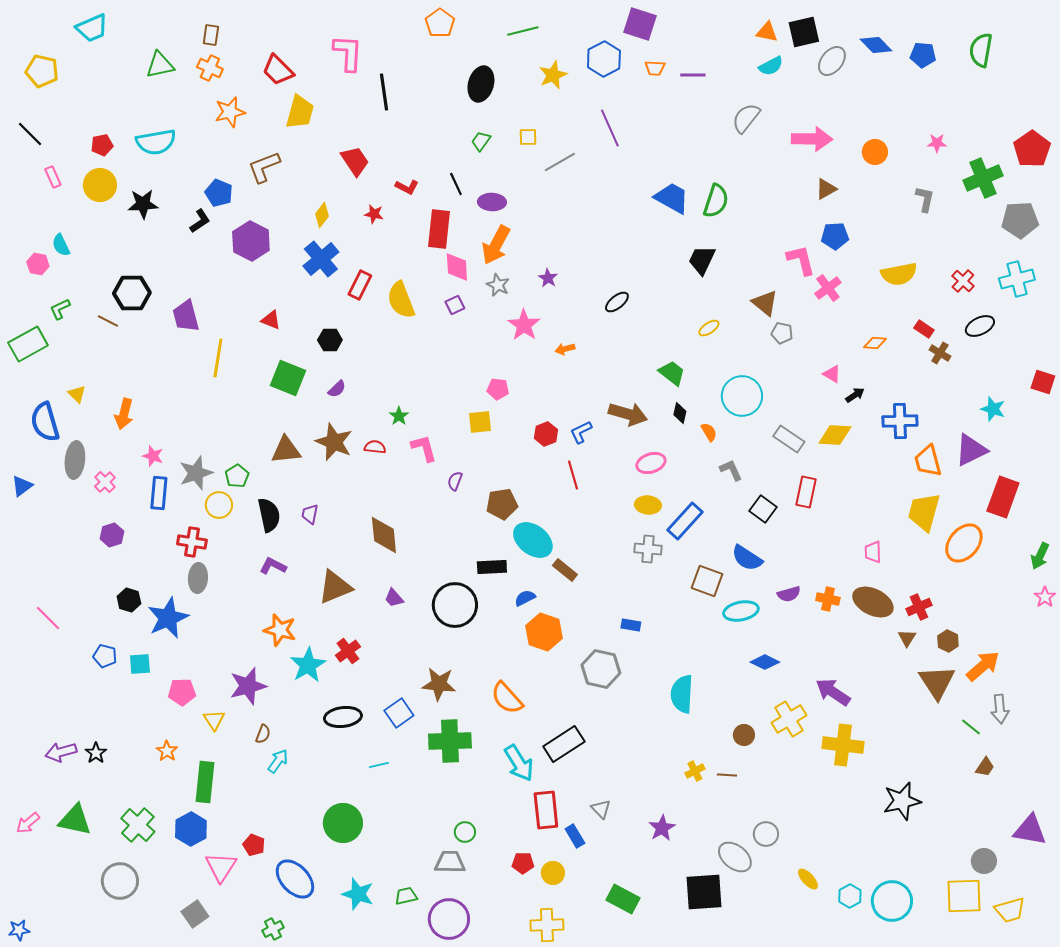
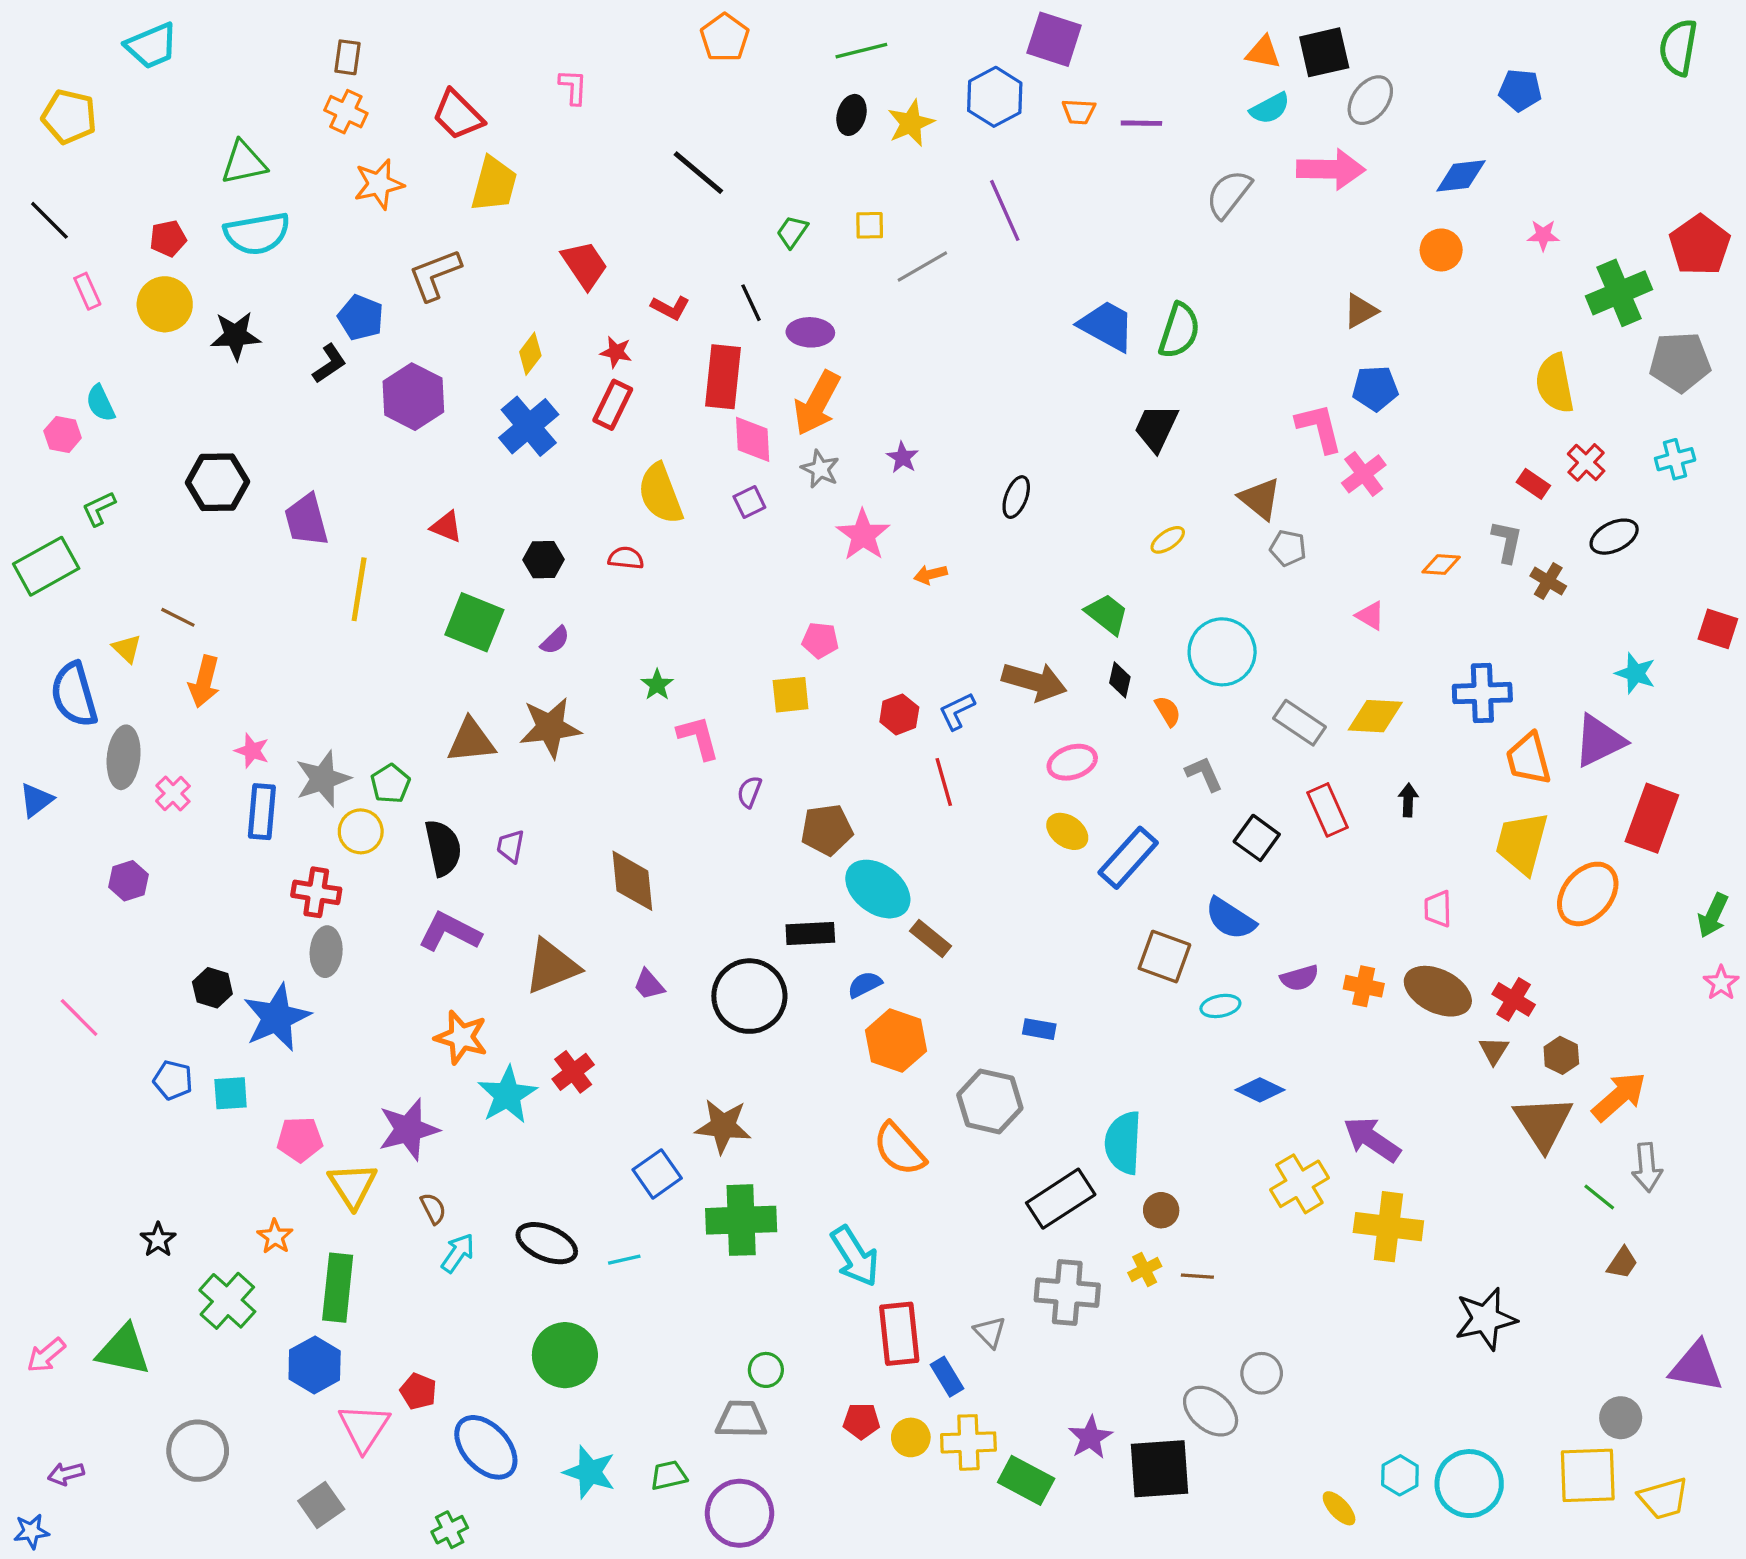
blue diamond: (876, 45) -> (1461, 176), moved, turned -52
green semicircle: (981, 50) -> (1678, 47), moved
pink L-shape: (348, 53) -> (573, 87), size x0.6
green triangle: (160, 65) -> (244, 163), moved
black ellipse: (481, 84) -> (852, 115), moved, size x0.7
black line: (384, 92) -> (698, 173), moved, turned -42
pink arrow: (812, 139) -> (1331, 169), moved
gray L-shape: (925, 199) -> (1507, 542), moved
yellow semicircle: (899, 274) -> (1555, 383), moved, turned 90
cyan cross: (1017, 279) -> (1675, 459), size x0.7
red rectangle: (360, 285) -> (613, 405), moved
black ellipse: (617, 302) -> (1016, 497), turned -30
brown line: (108, 321) -> (178, 617), moved
red rectangle: (924, 329) -> (1533, 484), moved
black arrow: (855, 395) -> (1408, 800), moved, turned -54
brown star: (334, 442) -> (550, 728), turned -30
red semicircle: (375, 447) -> (626, 558), moved
red rectangle: (806, 492) -> (1327, 810), turned -36
yellow ellipse: (648, 505) -> (1067, 831), turned 30
purple hexagon: (112, 535) -> (128, 881), moved
gray cross: (648, 549) -> (1067, 1293), moved, size x1.4
purple L-shape: (273, 566) -> (450, 932), size x1.4
red cross: (919, 607) -> (1514, 999), turned -35
cyan ellipse: (741, 611) -> (1220, 1006), size x0.7
orange semicircle: (507, 698) -> (899, 1149), moved
black ellipse: (343, 717) -> (547, 1243), moved, turned 30
yellow triangle: (214, 720) -> (352, 1185), size x1.4
brown semicircle: (263, 734) -> (433, 1209), turned -48
brown circle: (744, 735) -> (1161, 1210), moved
black rectangle: (564, 744) -> (1061, 1199), moved
purple arrow: (61, 752) -> (66, 1474), moved, size x0.7
green cross: (138, 825) -> (227, 1301), moved
purple star: (662, 828) -> (1090, 1437), moved
yellow ellipse: (808, 879) -> (1339, 1508), moved
yellow cross: (547, 925) -> (968, 1442), moved

